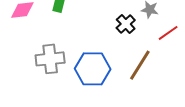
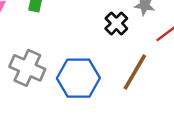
gray cross: (50, 59) -> (27, 68), turned 32

